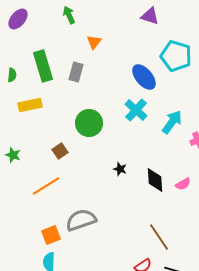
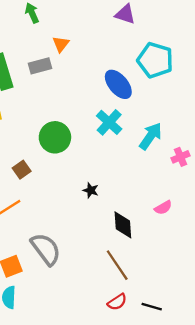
gray rectangle: (76, 72) -> (40, 66), moved, turned 60
black diamond: (155, 180) -> (123, 225), moved
gray semicircle: (81, 220) -> (46, 249), turned 72
brown line: (159, 237) -> (117, 265), moved

